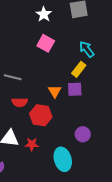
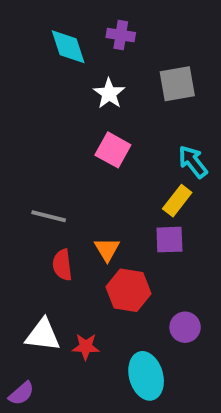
orange triangle: (55, 91) -> (107, 249), moved
red semicircle: (20, 102) -> (62, 265), turned 84
red hexagon: (41, 115) -> (129, 290), moved

